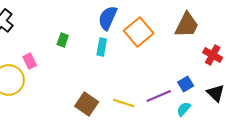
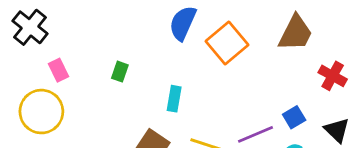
green rectangle: (63, 40) -> (120, 72), moved
cyan rectangle: (102, 47) -> (174, 99), moved
pink rectangle: (30, 61) -> (59, 70), moved

